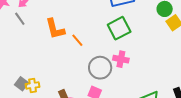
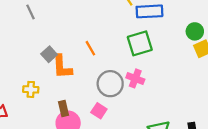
orange L-shape: (55, 29) -> (62, 67), moved
gray square: (21, 84) -> (49, 54), moved

